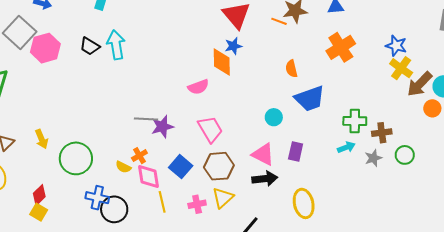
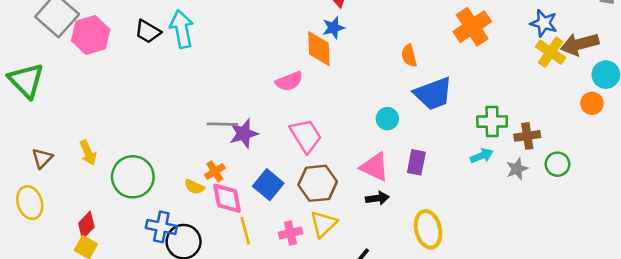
brown arrow: (420, 84) -> (580, 44), moved, turned 32
black arrow: (265, 179) -> (377, 198), size x0.7

